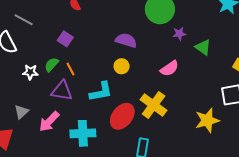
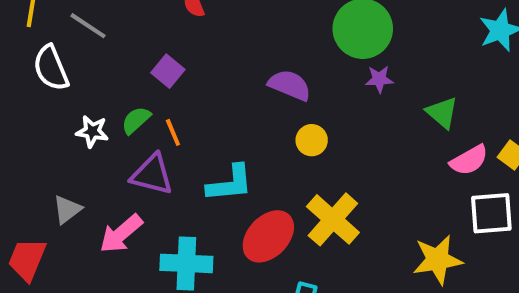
purple star: (179, 34) -> (379, 79), moved
yellow circle: (122, 66) -> (312, 140), moved
pink semicircle: (169, 68) -> (469, 160), moved

